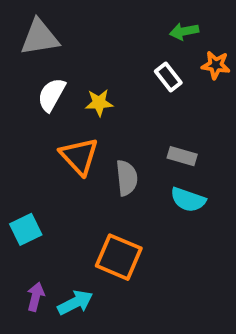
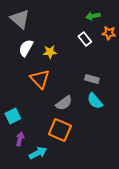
gray triangle: (40, 37) -> (20, 19), turned 50
gray semicircle: (127, 178) -> (64, 103), moved, turned 60
cyan semicircle: (188, 200) -> (95, 101), turned 30
purple arrow: (36, 297) -> (20, 139), moved

